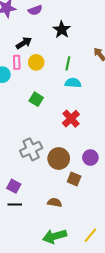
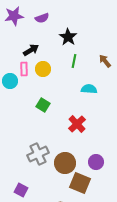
green line: (68, 63) -> (74, 61), moved
cyan semicircle: (73, 83) -> (89, 89), moved
brown square: (74, 179) -> (80, 183), size x1.5

